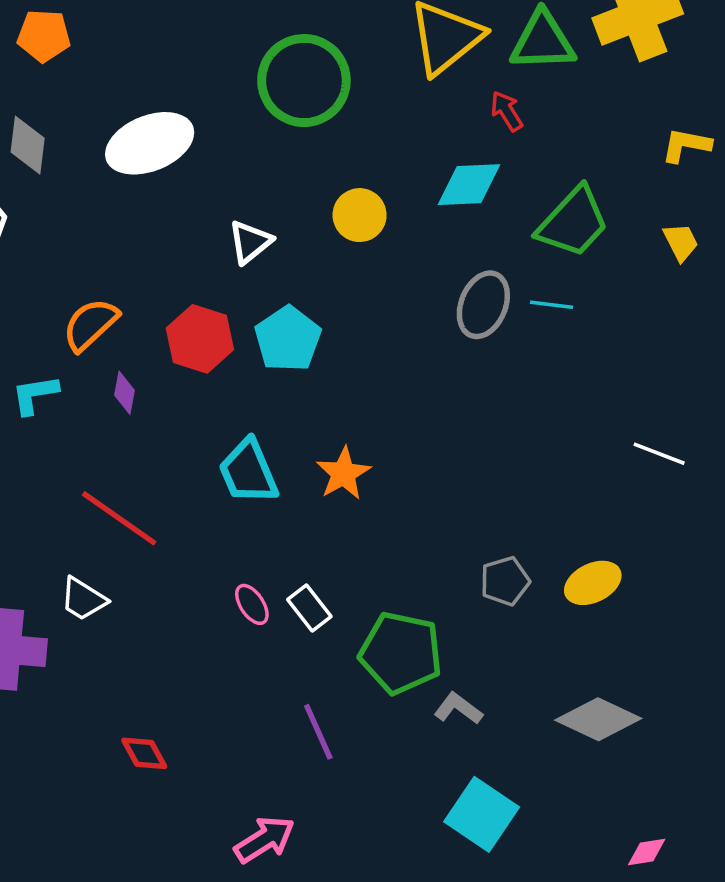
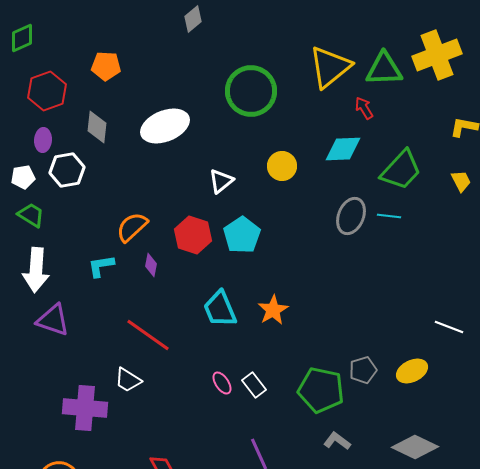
white line: (659, 454) -> (449, 327), moved
green pentagon: (401, 653) -> (321, 390), moved

